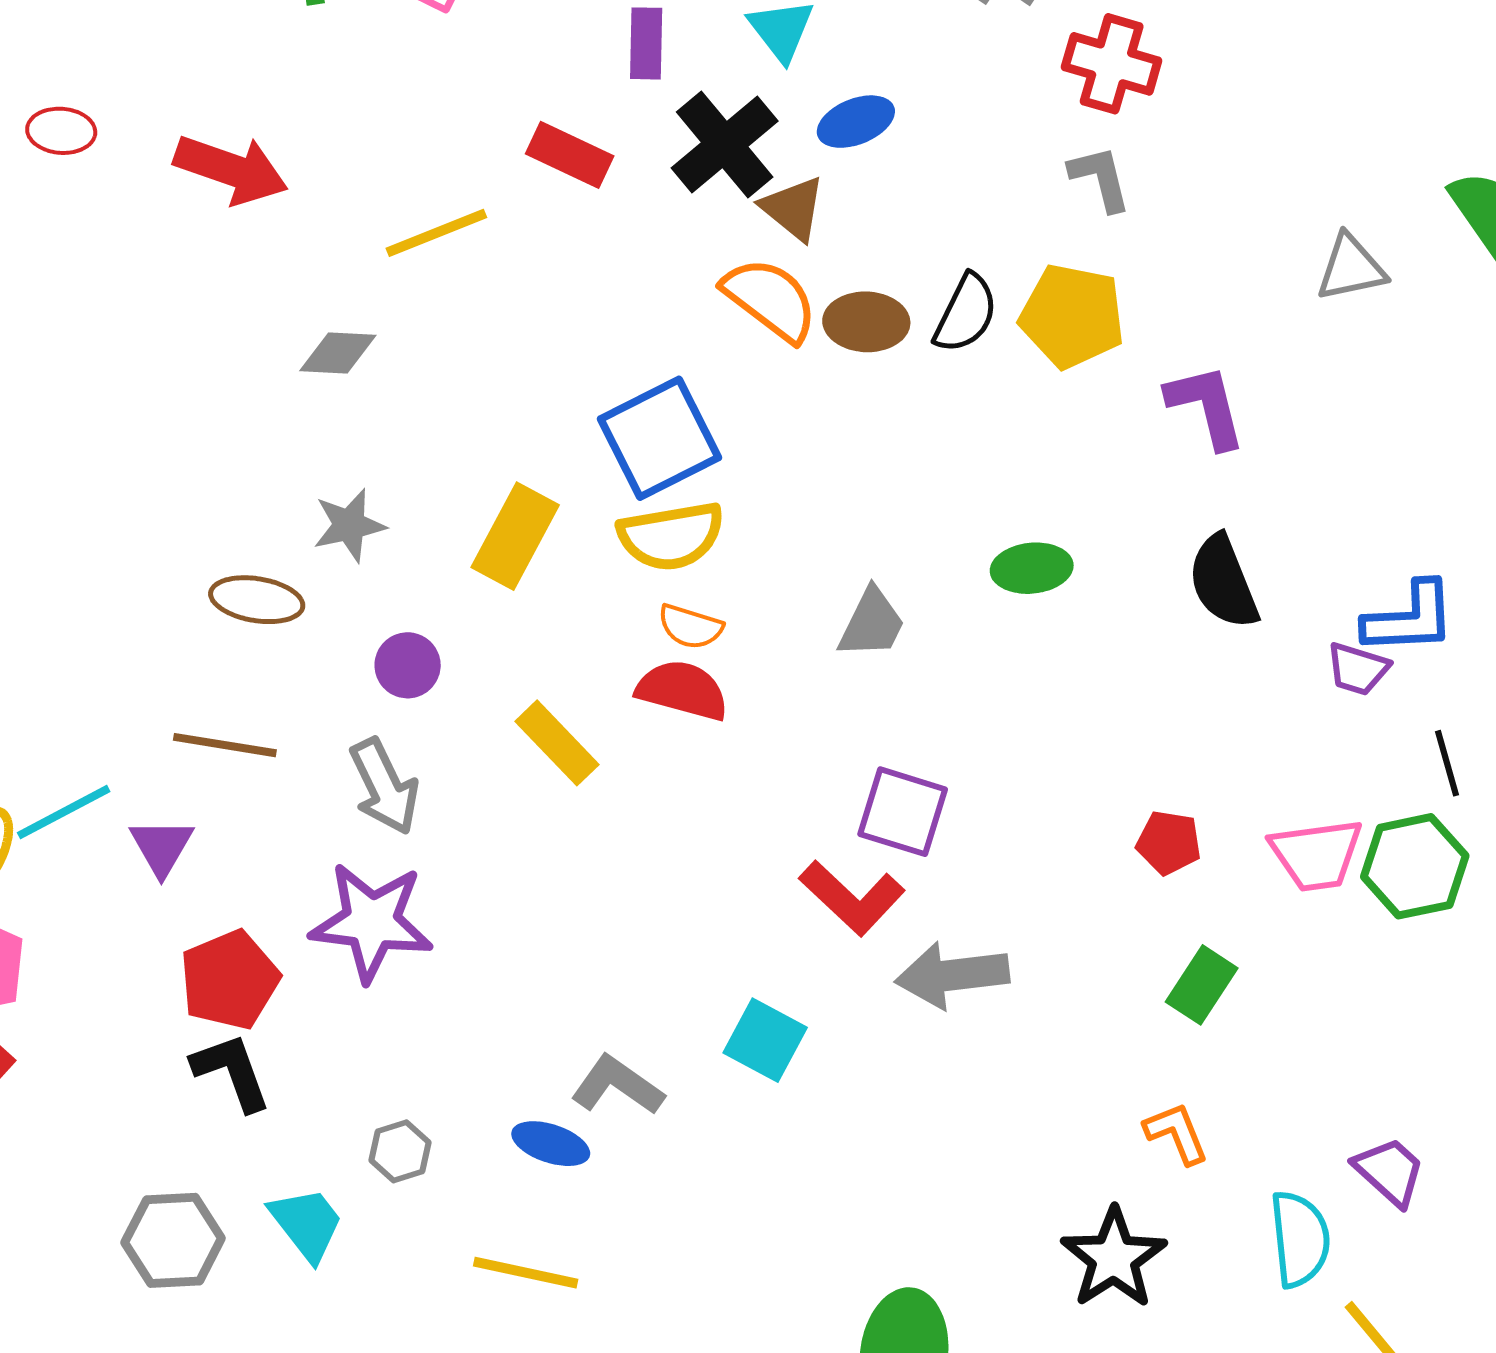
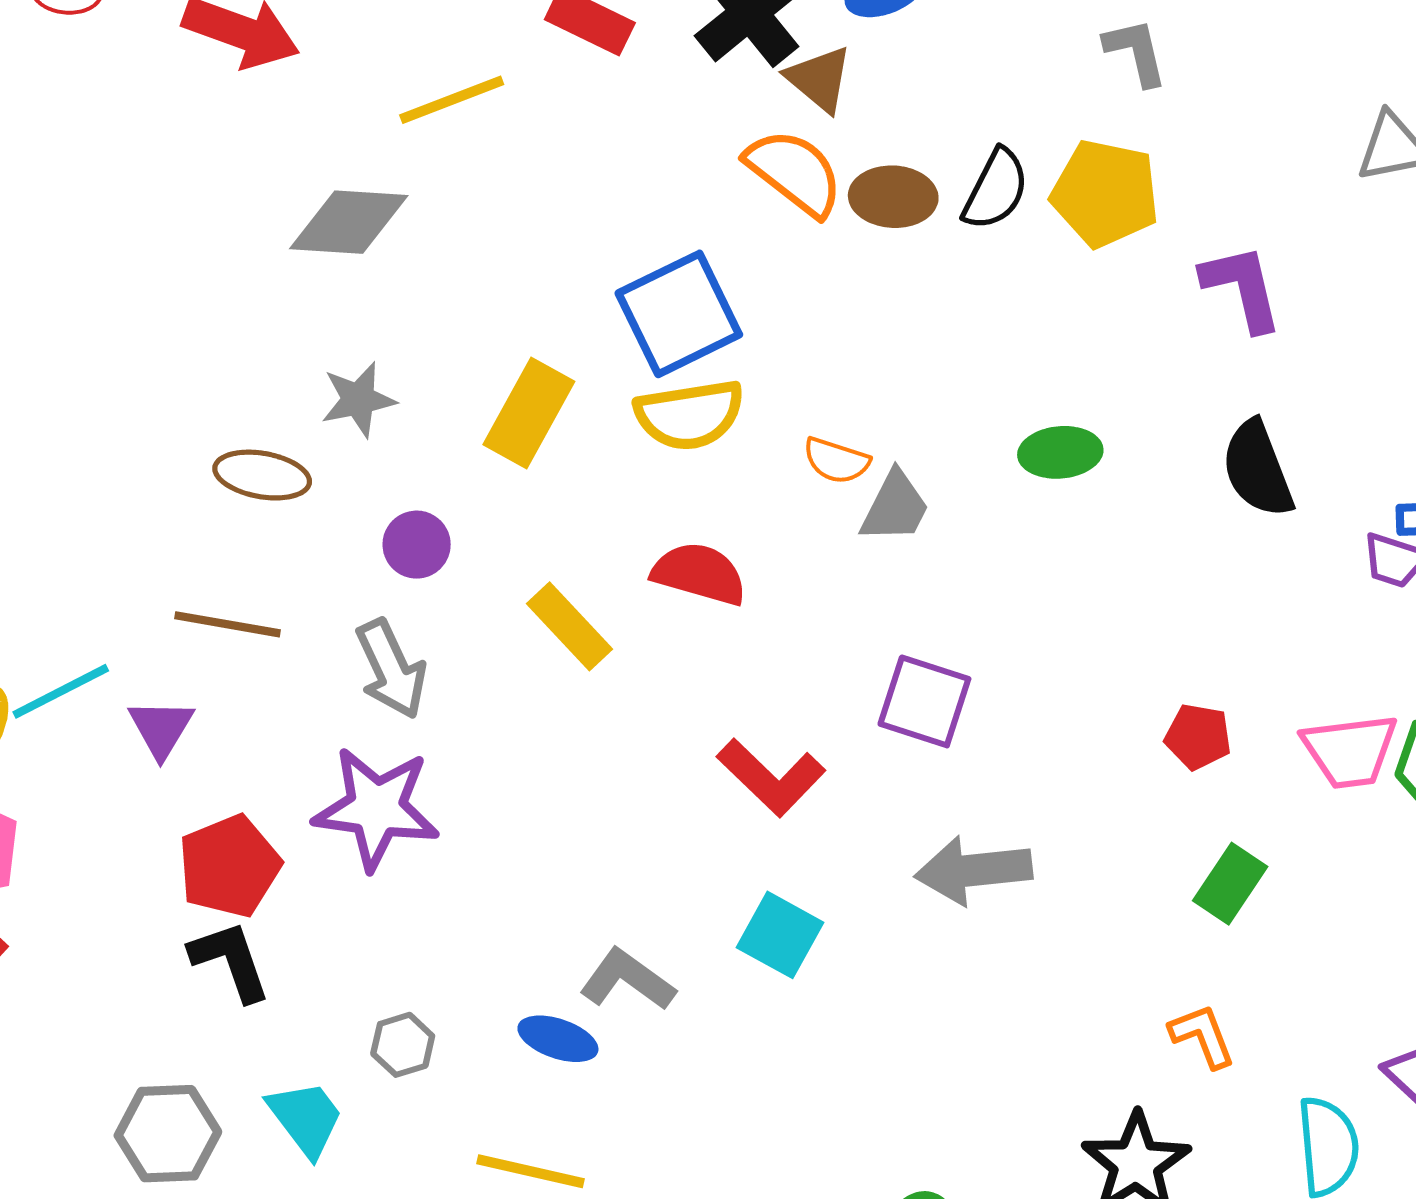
gray diamond: (338, 353) -> (349, 222), size x1.5
orange semicircle: (690, 627) -> (836, 461), moved
red L-shape: (852, 898) -> (771, 777), moved

